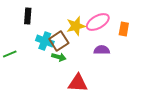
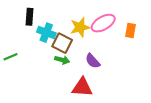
cyan cross: (45, 41) -> (46, 33), moved
brown square: (59, 41) -> (62, 43), turned -30
purple semicircle: (102, 50) -> (93, 61), moved, turned -133

